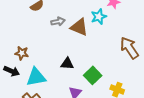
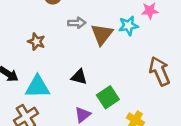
brown triangle: (79, 27) -> (102, 34), turned 36
brown star: (22, 53) -> (36, 42), moved

